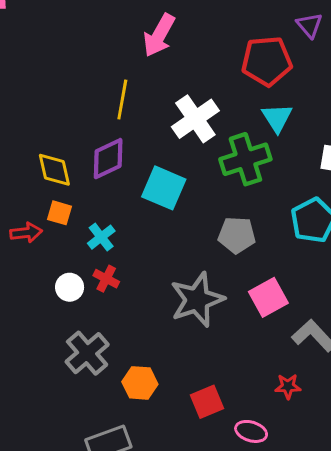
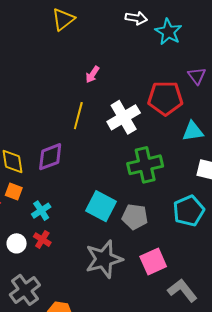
pink arrow: (159, 35) -> (92, 74), size x0.6
yellow line: (122, 99) -> (78, 116), moved
cyan triangle: (277, 118) -> (193, 131), moved, turned 50
white cross: (195, 119) -> (124, 117), moved
cyan square: (164, 188) -> (101, 206), moved

